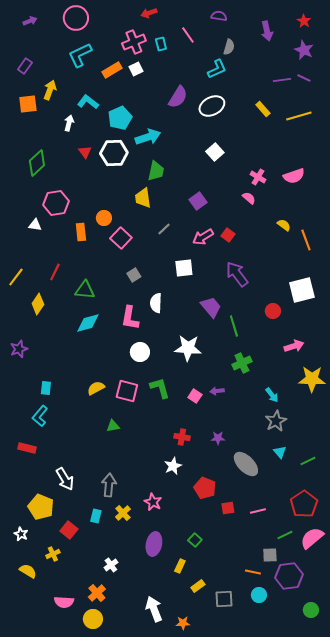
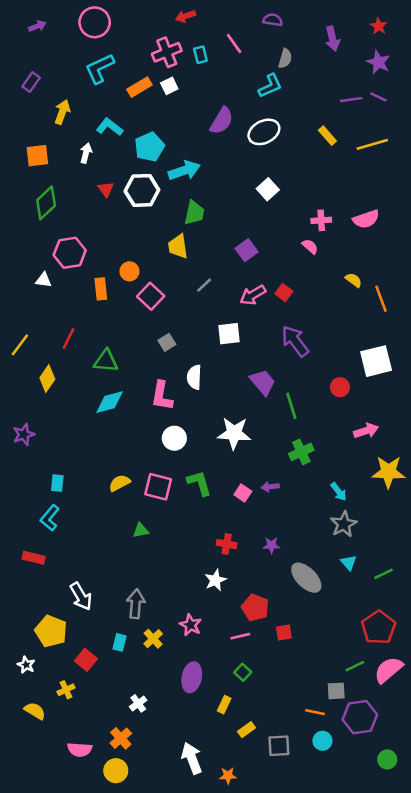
orange square: (28, 104) -> (37, 156), moved
pink cross: (258, 177) -> (321, 220), turned -35
pink line: (258, 511) -> (240, 636), moved

